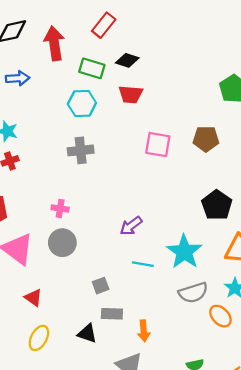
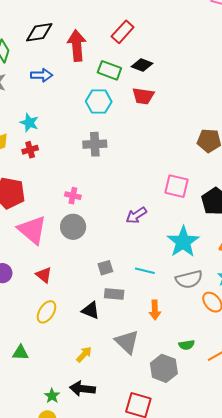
pink square: (158, 145) -> (176, 186), moved
cyan line: (143, 264) -> (145, 271), moved
orange arrow: (144, 331) -> (155, 310), moved

